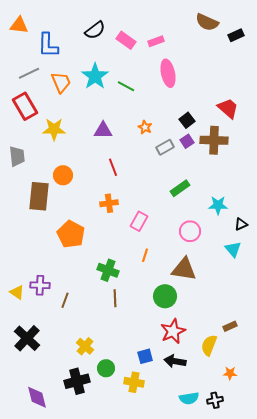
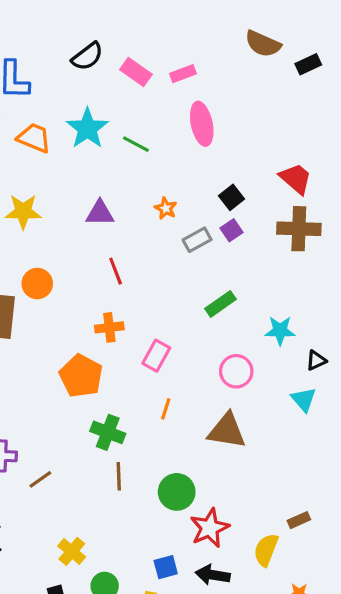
orange trapezoid: (61, 82) -> (34, 138), turned -45
brown cross: (214, 140) -> (299, 229), moved
orange pentagon: (71, 234) -> (81, 376), moved
green circle: (165, 296) -> (177, 492), moved
brown line: (65, 300) -> (40, 479), turned 35

